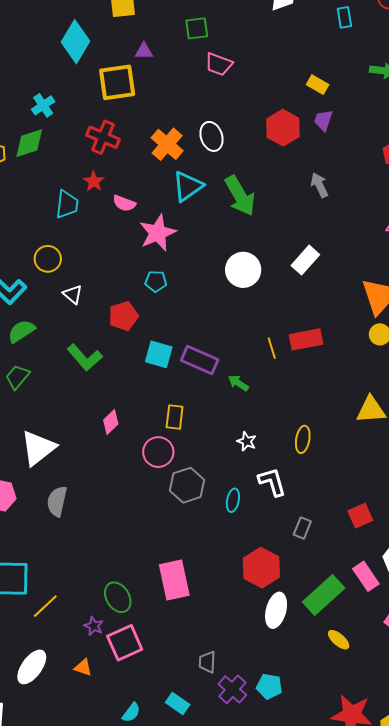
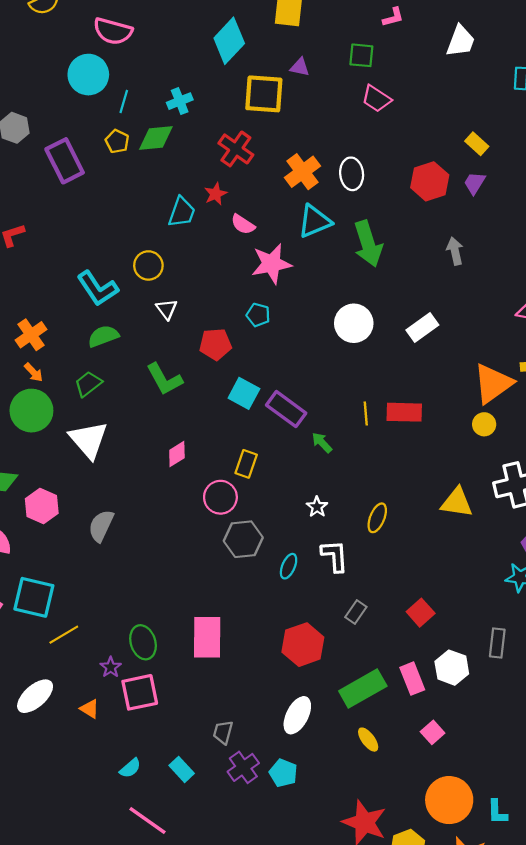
white triangle: (38, 448) -> (89, 440), moved, turned -45
red square: (360, 516) -> (421, 613), turned -30
white ellipse: (276, 610) -> (297, 715), moved

